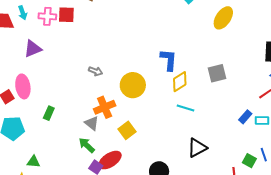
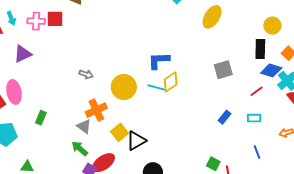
blue L-shape: (169, 60) -> (159, 61), turned -95
gray square: (217, 73) -> (223, 70), moved
cyan line: (185, 108) -> (156, 87), moved
blue rectangle: (245, 117) -> (224, 117), moved
black triangle: (197, 148) -> (136, 141), moved
green square: (249, 161) -> (213, 164), moved

